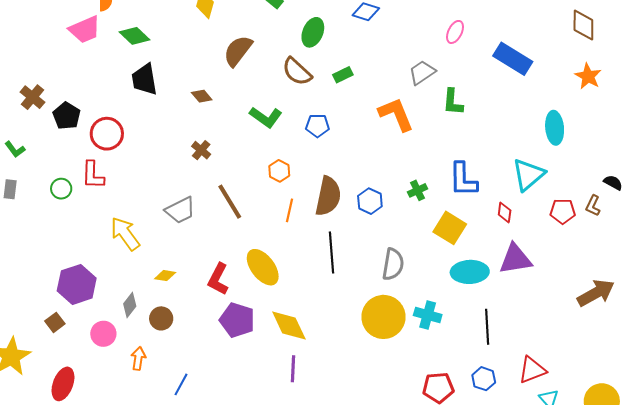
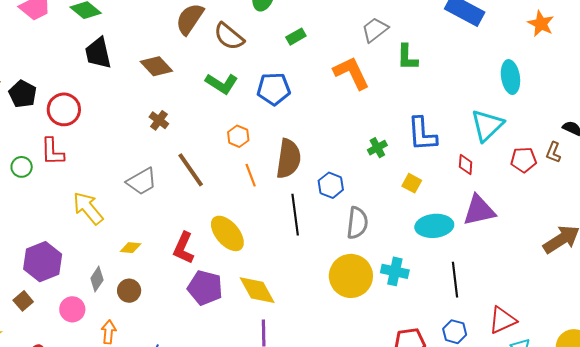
brown semicircle: (297, 72) -> (229, 36), moved
brown diamond: (202, 96) -> (156, 66), size x1.5
blue pentagon: (317, 126) -> (274, 89), size x1.4
blue hexagon: (370, 201) -> (331, 185), moved
orange line: (289, 210) -> (251, 175), turned -30
yellow square: (450, 228) -> (412, 183), size x0.6

